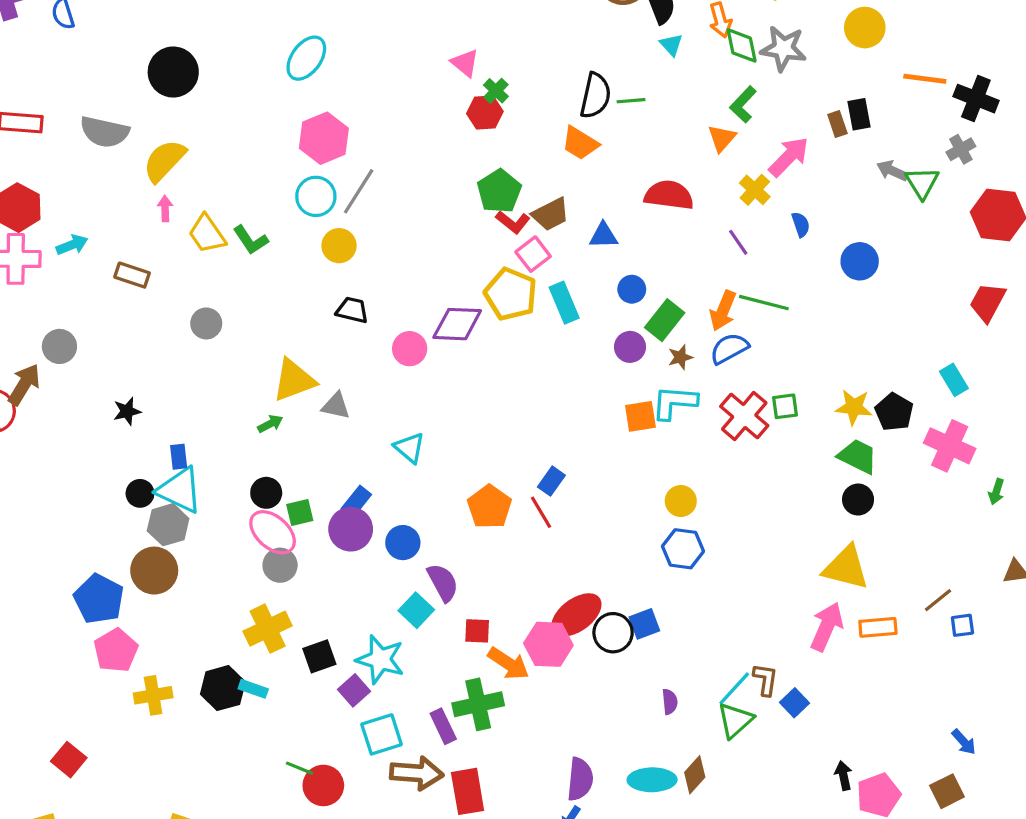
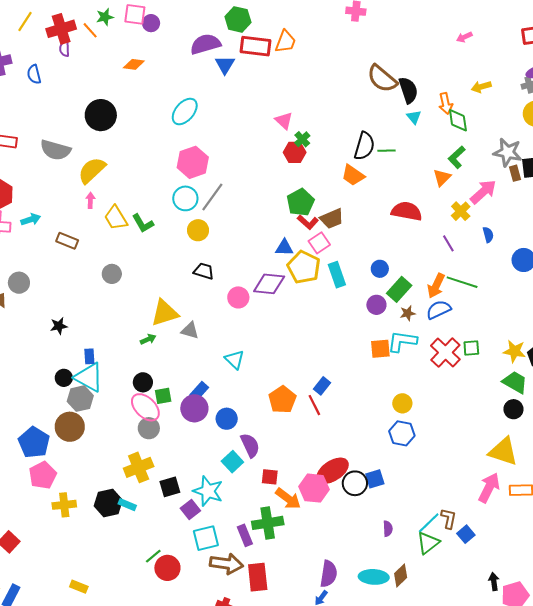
gray star: (783, 48) -> (508, 152), moved
blue triangle: (603, 236) -> (284, 248), moved
green line: (300, 768) -> (153, 556), turned -66

